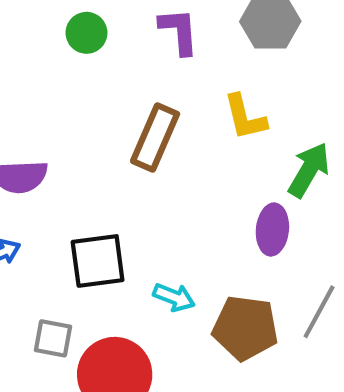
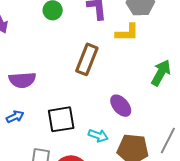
yellow L-shape: (245, 117) -> (127, 33), moved, turned -75
purple ellipse: (272, 229) -> (121, 106), moved, turned -45

